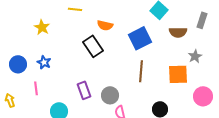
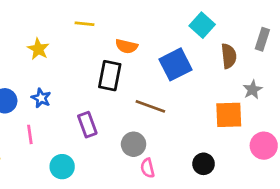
brown semicircle: (178, 32) -> (229, 56), turned -96
black rectangle: (93, 46) -> (110, 76), turned 45
brown line: (141, 71) -> (150, 106), moved, turned -75
purple rectangle: (84, 90) -> (87, 125), moved

